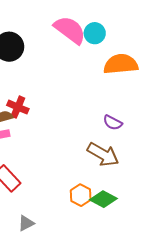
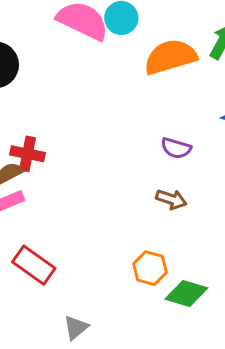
brown arrow: (103, 154) -> (171, 199), size x0.6
green diamond: (103, 199) -> (186, 293), moved

